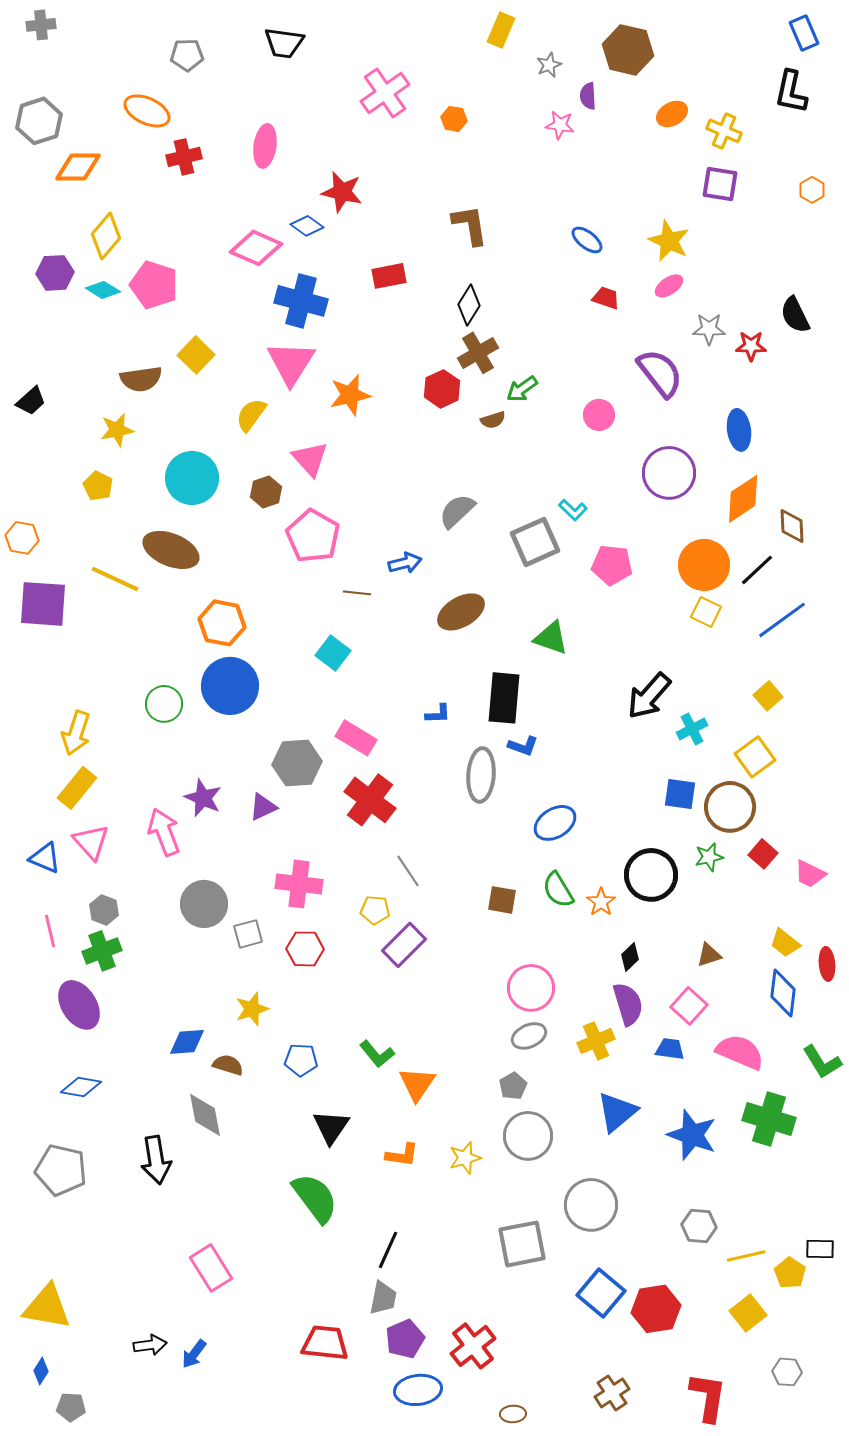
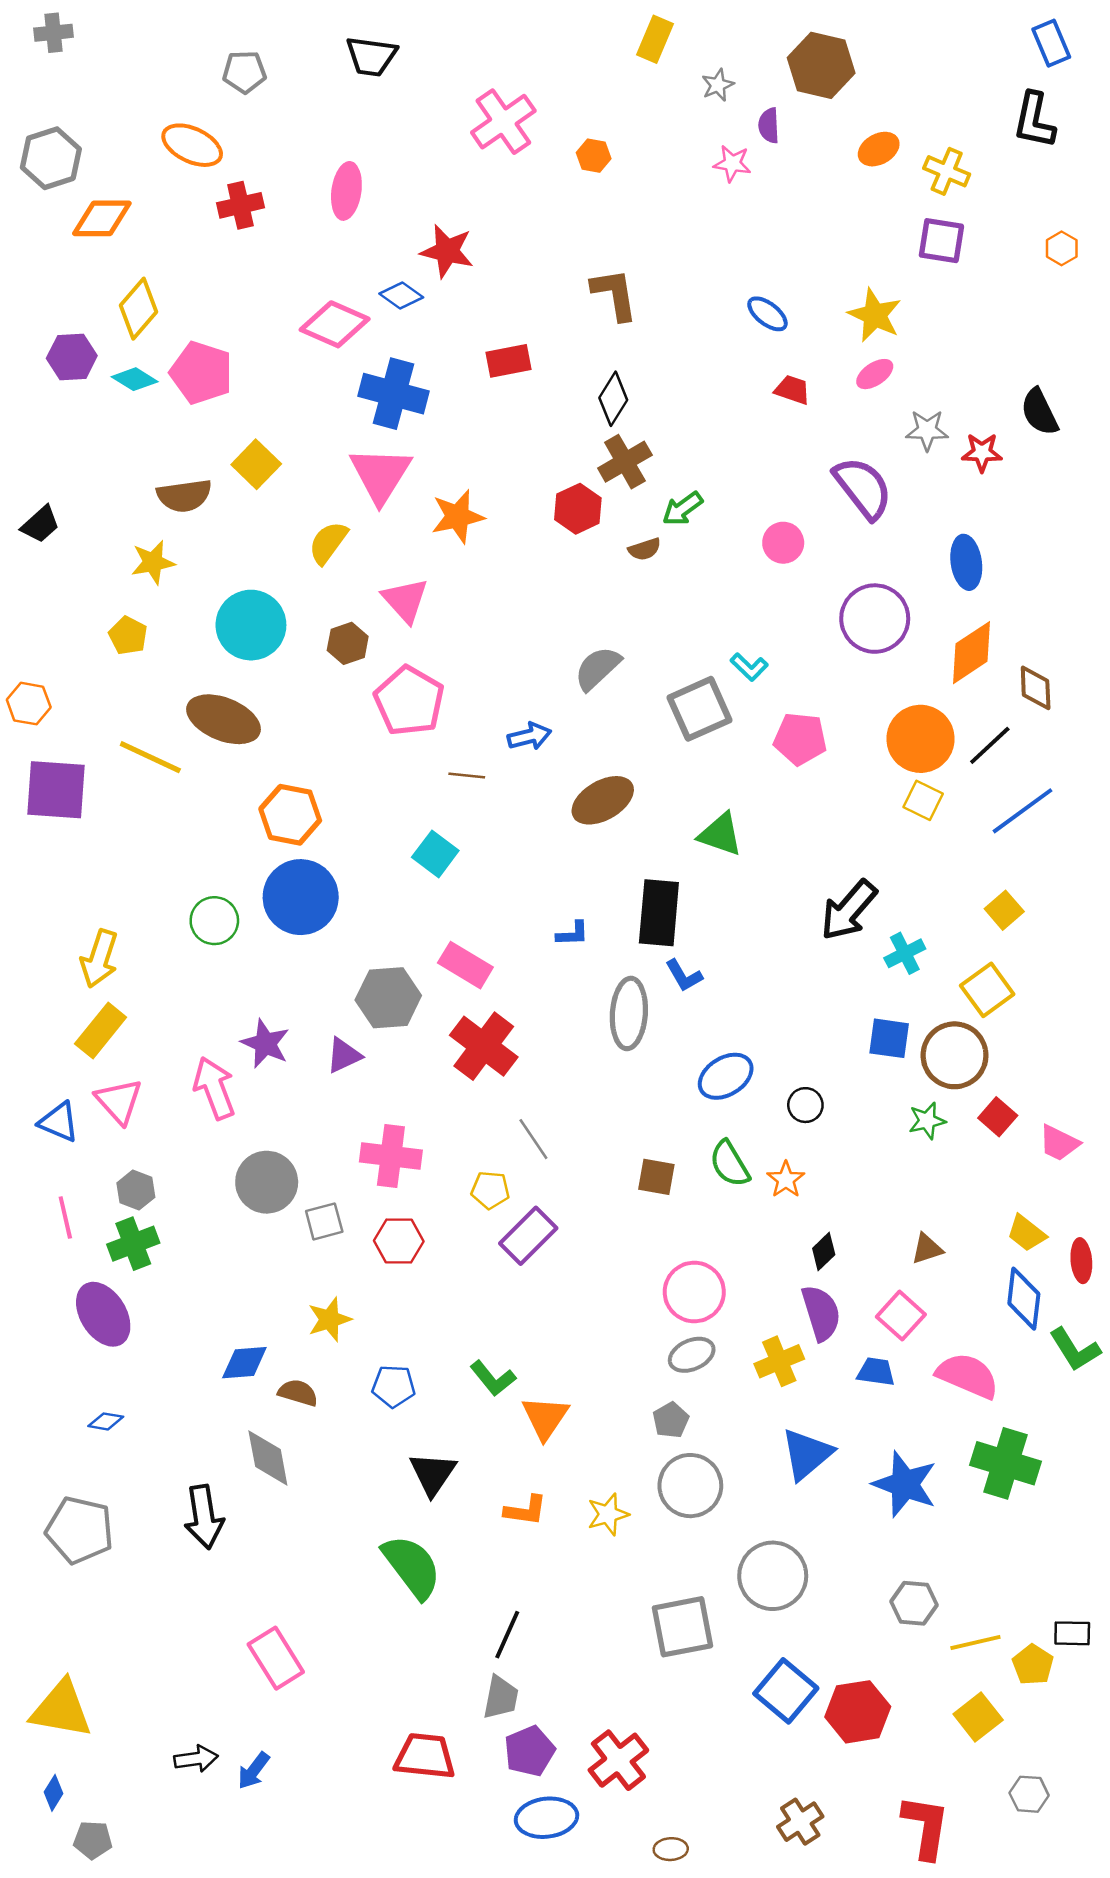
blue L-shape: (523, 746) -> (684, 976), turned 40
black circle: (651, 875) -> (805, 1105), moved, size x0.5
green L-shape: (822, 1062) -> (1075, 1350), moved
blue diamond: (81, 1087) -> (106, 1421), size x0.7

